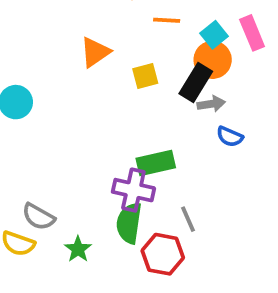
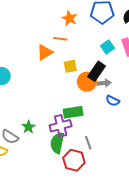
orange line: (167, 20) -> (60, 39), moved
orange circle: (213, 60) -> (87, 82), moved
purple cross: (133, 190) -> (61, 126), turned -30
green star: (78, 249) -> (29, 127), moved

